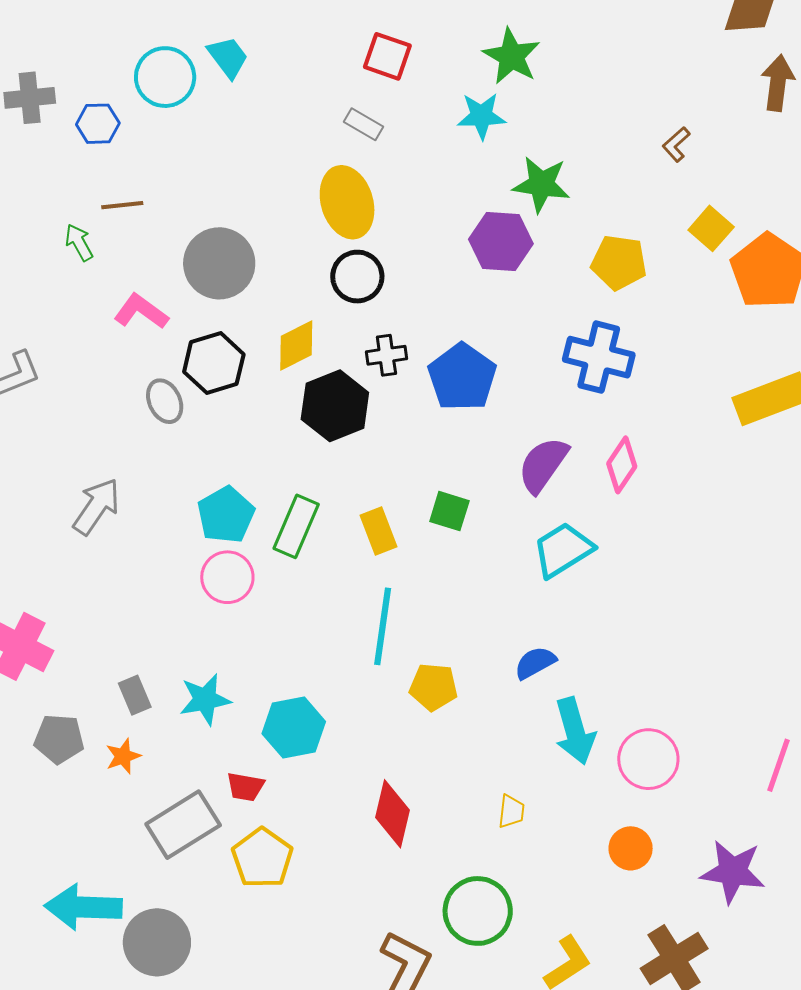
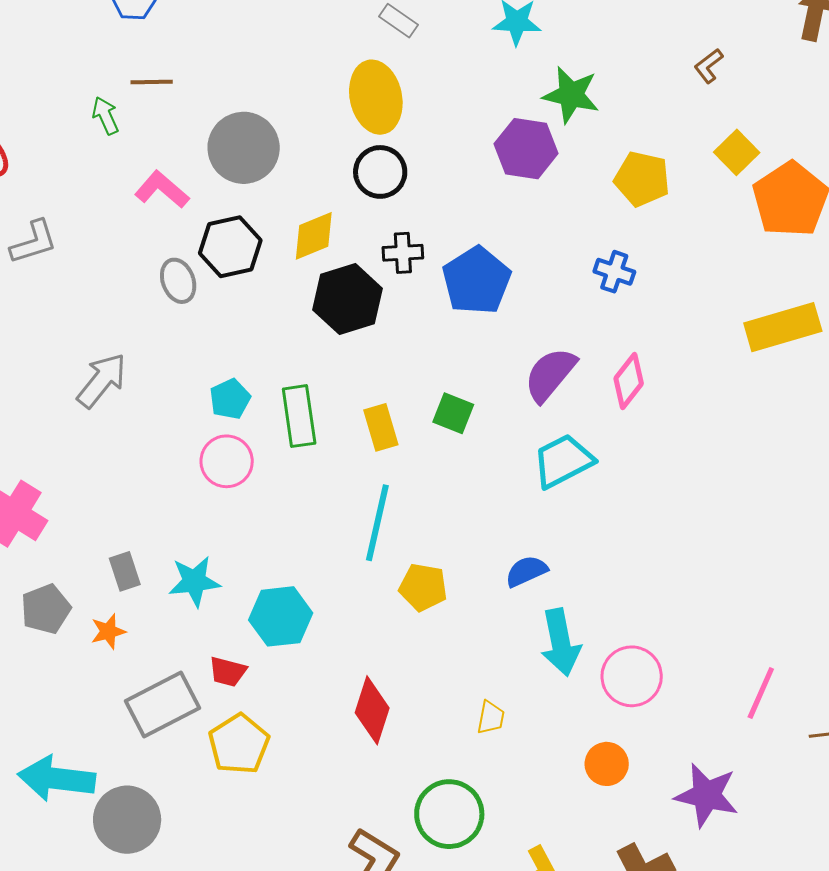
blue cross: (599, 357) -> (614, 272), size x0.6
cyan pentagon: (226, 515) -> (230, 399), size x0.7
green rectangle: (296, 526) -> (299, 416), turned -36
gray pentagon: (59, 739) -> (46, 609), turned -30

